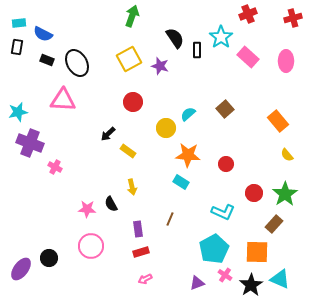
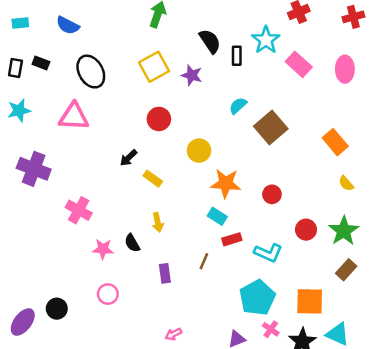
blue semicircle: (43, 34) -> (68, 25), moved
black rectangle: (17, 47) -> (15, 68), moved
black rectangle: (47, 60) -> (41, 63), moved
brown square: (225, 109) -> (271, 127), size x1.5
cyan star: (18, 112) -> (19, 110), moved
cyan semicircle: (188, 114) -> (238, 106), moved
pink cross: (55, 167) -> (79, 210), moved, size x1.5
brown rectangle: (274, 224) -> (346, 270), moved
pink circle: (91, 246) -> (108, 294), size x0.7
red rectangle: (141, 252) -> (232, 239), moved

